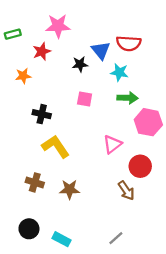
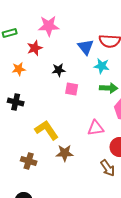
black star: (80, 64) -> (59, 70), moved
black cross: (42, 114) -> (16, 102), moved
pink triangle: (112, 144) -> (96, 128), turned 30
brown star: (70, 189) -> (65, 153), moved

